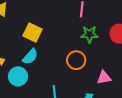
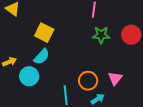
orange circle: (76, 60) -> (88, 81), moved
pink triangle: (104, 77) -> (115, 78), turned -42

